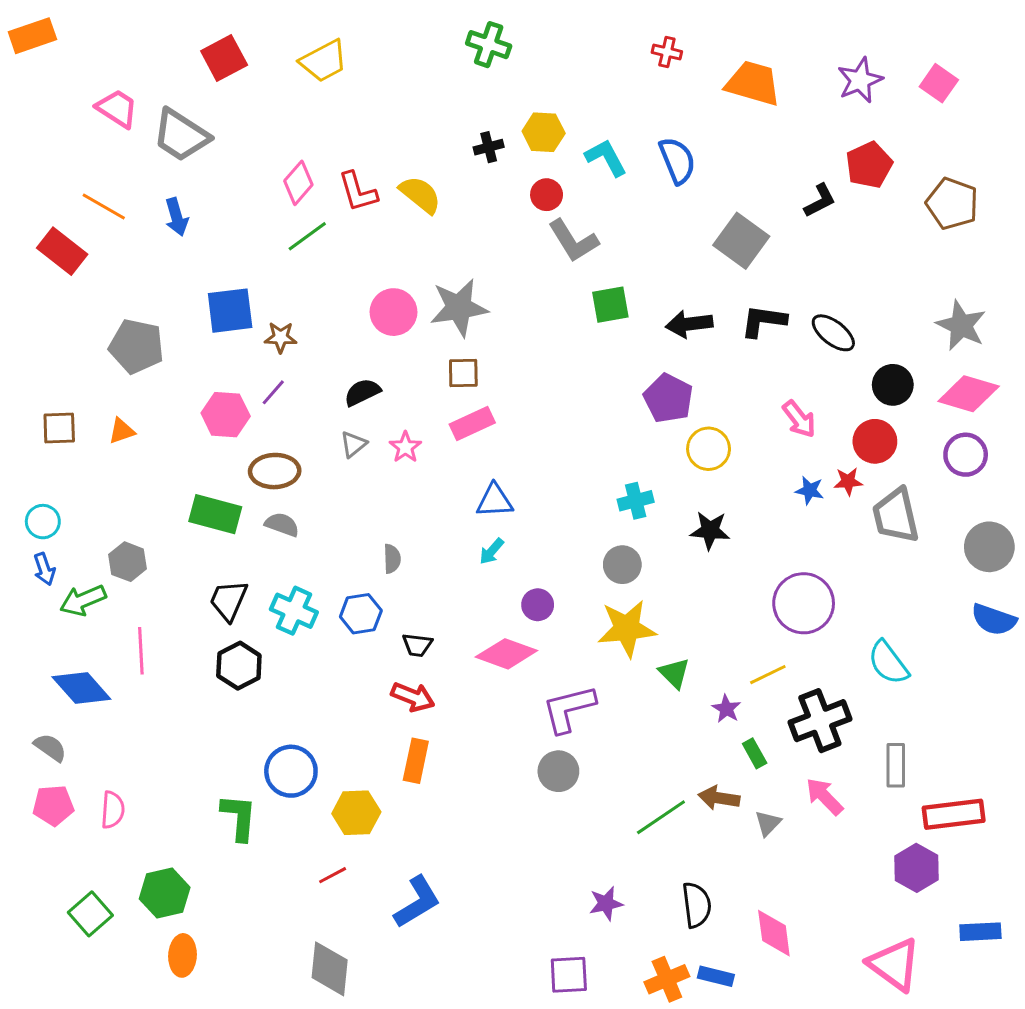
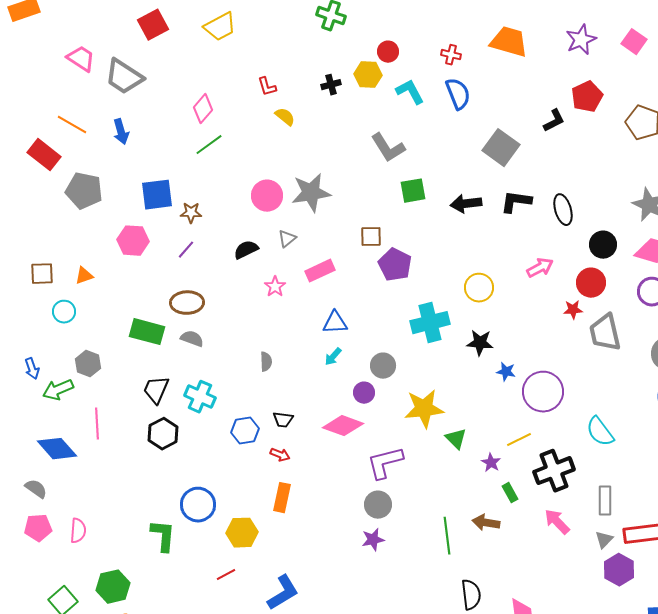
red cross: (667, 52) -> (451, 55), moved
red L-shape: (358, 192) -> (267, 87), moved, size x0.7
yellow semicircle: (420, 195) -> (285, 117), size x0.7
red circle: (547, 195) -> (388, 52), moved
black ellipse: (833, 333) -> (563, 210), turned 36
gray pentagon: (136, 346) -> (84, 191), moved
brown square: (463, 373) -> (371, 237), moved
purple pentagon: (668, 398) -> (395, 265), moved
pink hexagon: (226, 415) -> (133, 241), moved
pink arrow: (799, 419) -> (540, 268), turned -80
gray triangle: (353, 444) -> (287, 239), moved
blue star: (810, 490) -> (506, 372), moved
cyan cross: (636, 501) -> (430, 323), size x1.6
cyan circle: (43, 522) -> (64, 312), moved
gray circle: (622, 565) -> (383, 366), moved
blue hexagon: (361, 614) -> (245, 431), moved
red arrow: (413, 697) -> (280, 455), size x0.7
green line: (661, 817) -> (447, 536), turned -63
gray triangle: (768, 823) -> (604, 540), moved
purple star: (606, 903) -> (373, 540), moved

